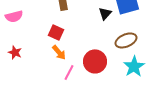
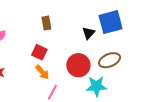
red circle: (95, 61) -> (78, 65), moved
cyan star: (134, 66) -> (97, 86), moved, turned 30

